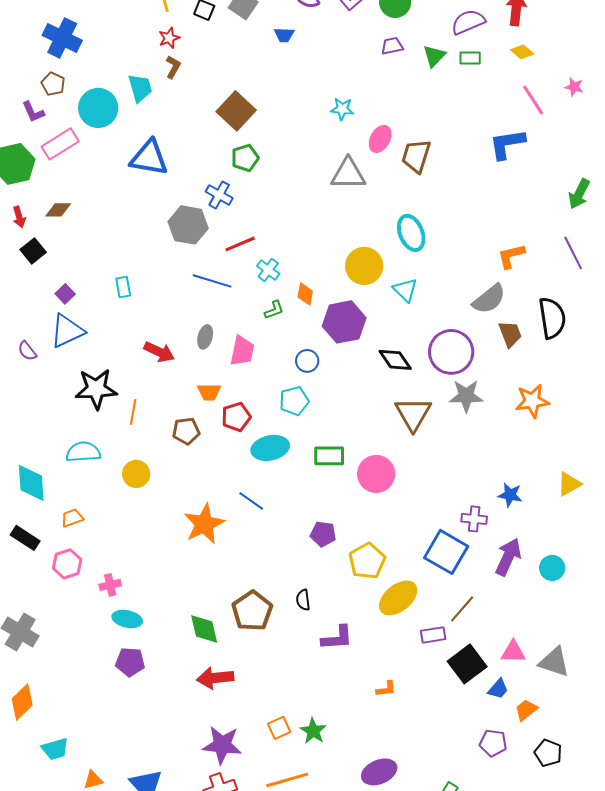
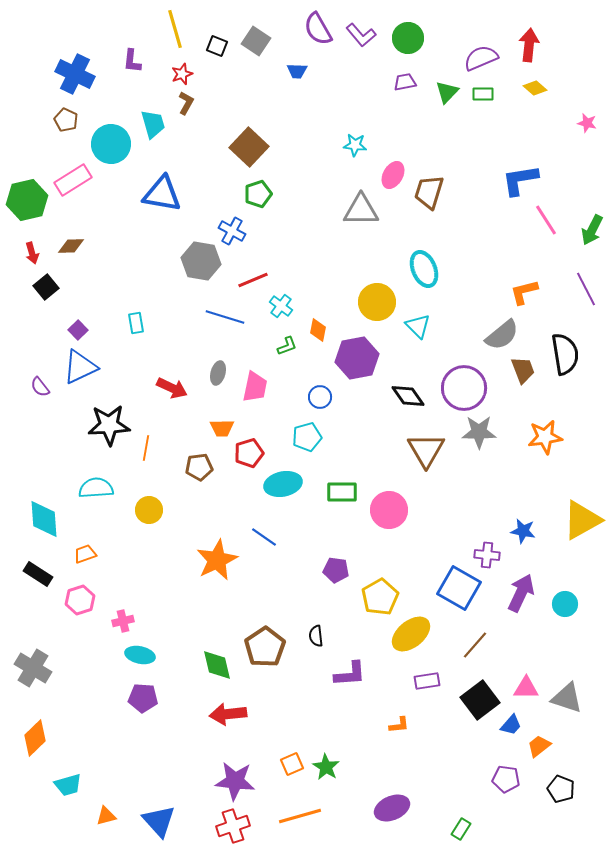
pink line: (533, 100) -> (546, 220), moved
purple L-shape: (33, 112) -> (132, 61), moved, turned 30
yellow triangle: (569, 484) -> (582, 520), size x1.6
purple rectangle: (433, 635) -> (427, 681), moved

